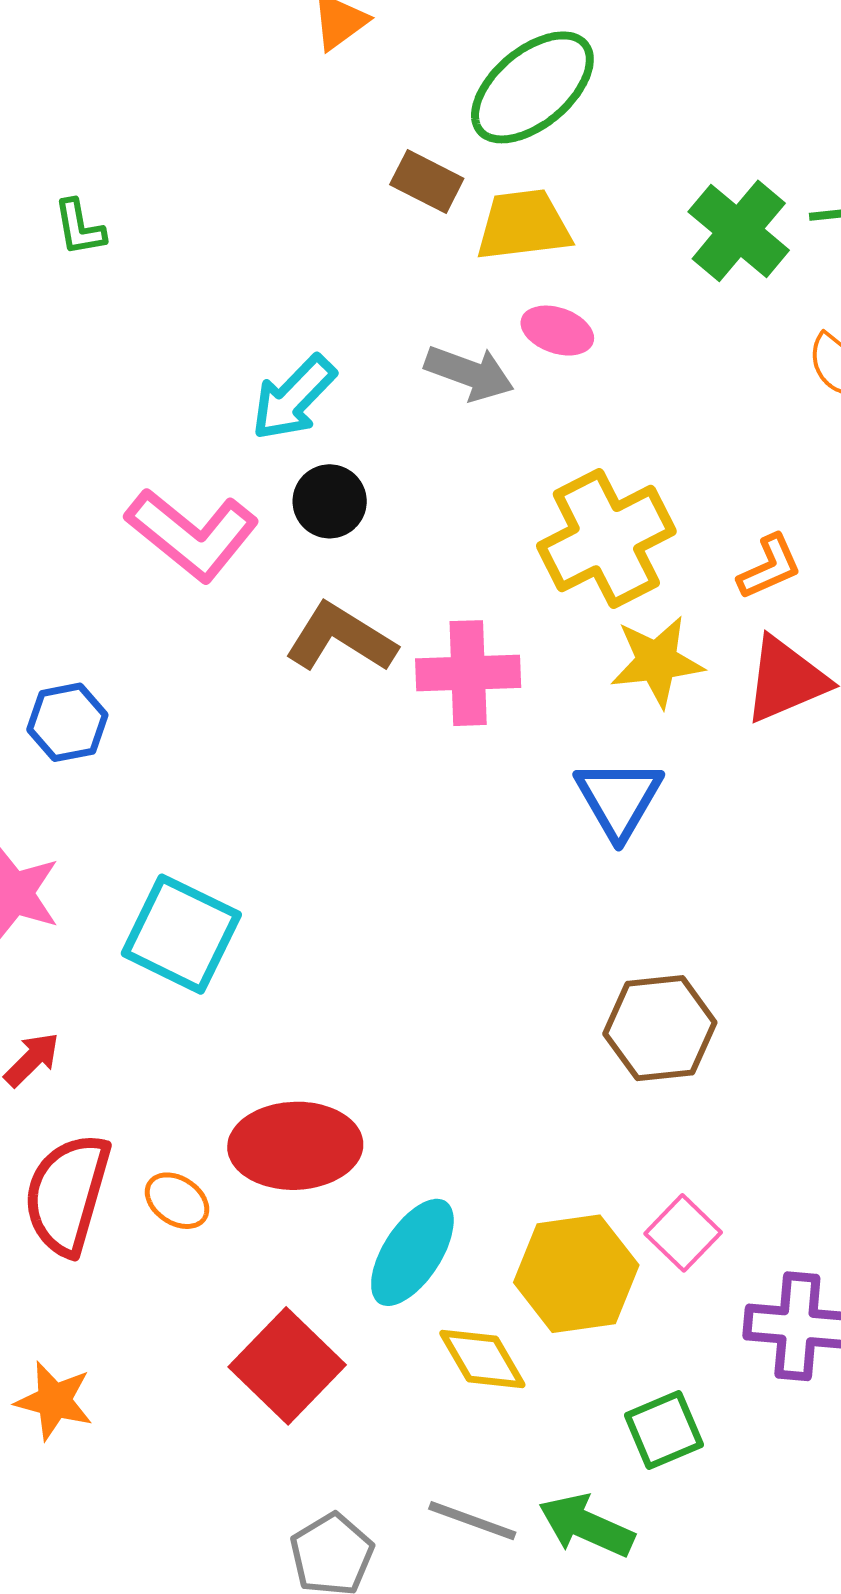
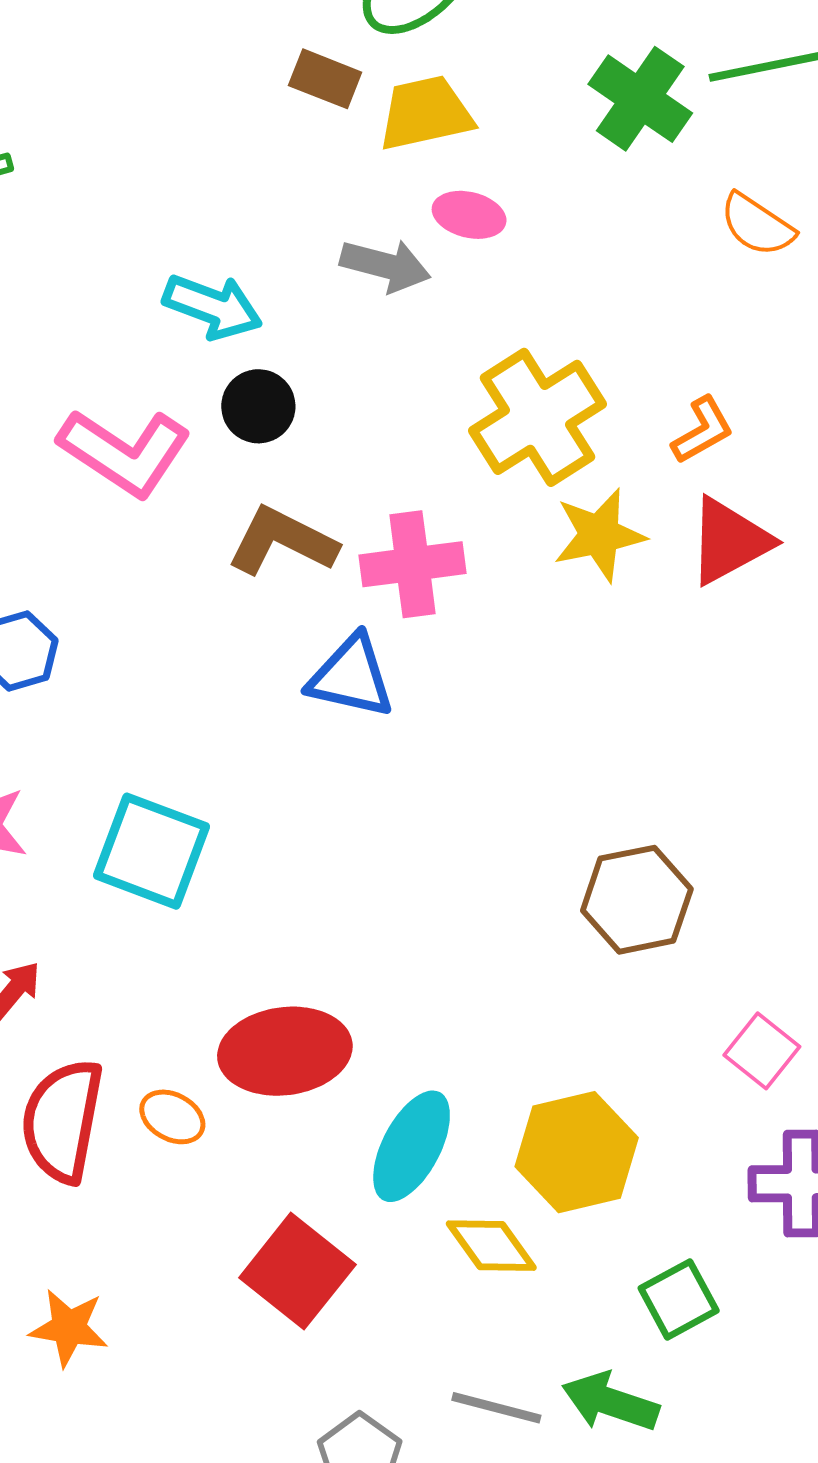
cyan arrow: (293, 398) -> (213, 307), turned -108
blue triangle: (619, 799) -> (351, 677), moved, turned -42
pink square: (683, 1233) -> (762, 1051), moved

